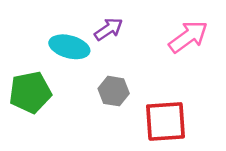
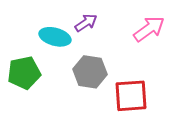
gray hexagon: (114, 91) -> (90, 72), size x1.4

